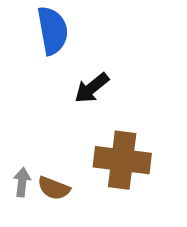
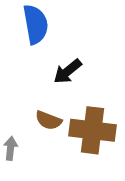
brown semicircle: (54, 188) -> (49, 120), moved

